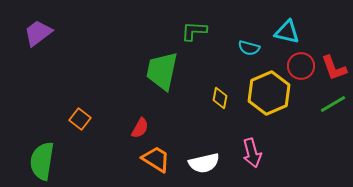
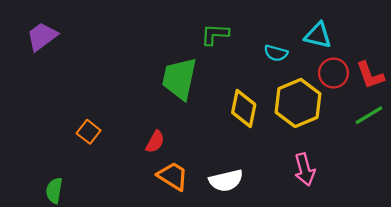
yellow diamond: (220, 98) -> (244, 108), size x1.6
pink arrow: (252, 153) -> (305, 169), moved
green semicircle: (42, 161) -> (54, 191), moved, size x0.6

